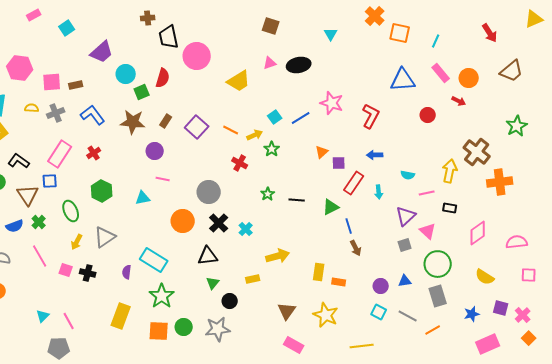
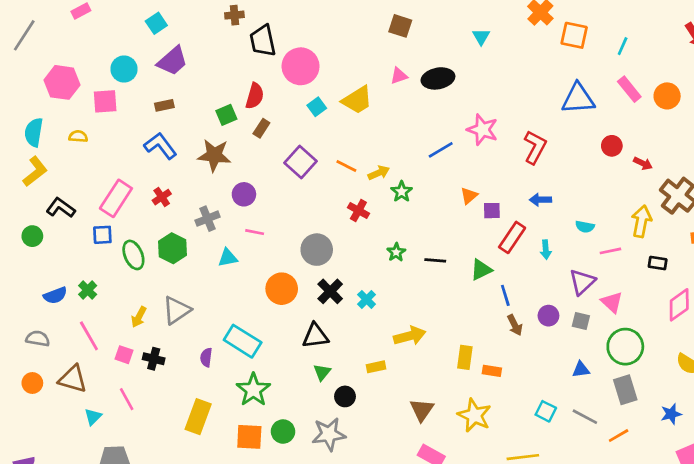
cyan square: (67, 28) -> (156, 23), moved
cyan circle: (126, 74) -> (124, 69), moved
brown rectangle: (76, 85) -> (164, 105), moved
red arrow: (459, 101) -> (643, 163), moved
gray cross: (56, 113) -> (208, 219), moved
cyan square: (275, 117) -> (317, 107), moved
brown rectangle: (166, 121) -> (261, 128), moved
brown triangle: (28, 195) -> (73, 379), moved, turned -40
black rectangle: (450, 208) -> (658, 263), moved
green ellipse: (71, 211) -> (133, 255), moved
gray square: (405, 245) -> (581, 321), turned 32
purple circle: (381, 286) -> (548, 316), moved
pink line: (69, 321) -> (127, 399), moved

